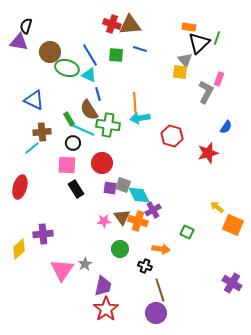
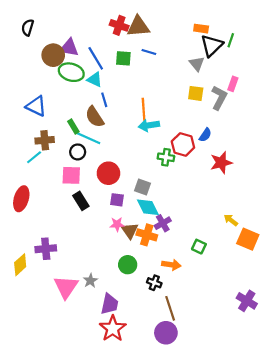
purple triangle: (19, 42) -> (69, 48), moved
yellow square: (180, 72) -> (196, 93), moved
green cross: (108, 125) -> (166, 157), moved, size x0.7
blue semicircle: (226, 127) -> (205, 135), moved
gray square: (123, 185) -> (143, 187), moved
pink star: (104, 221) -> (117, 224), moved

